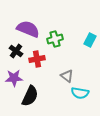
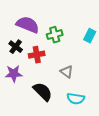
cyan semicircle: (80, 93) -> (76, 99), moved
black semicircle: (30, 96) -> (43, 92), moved, turned -70

